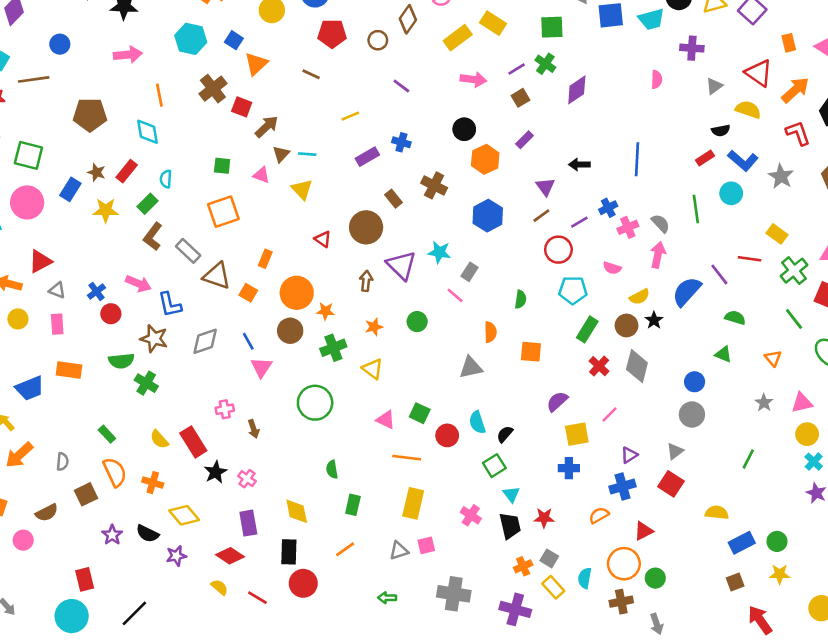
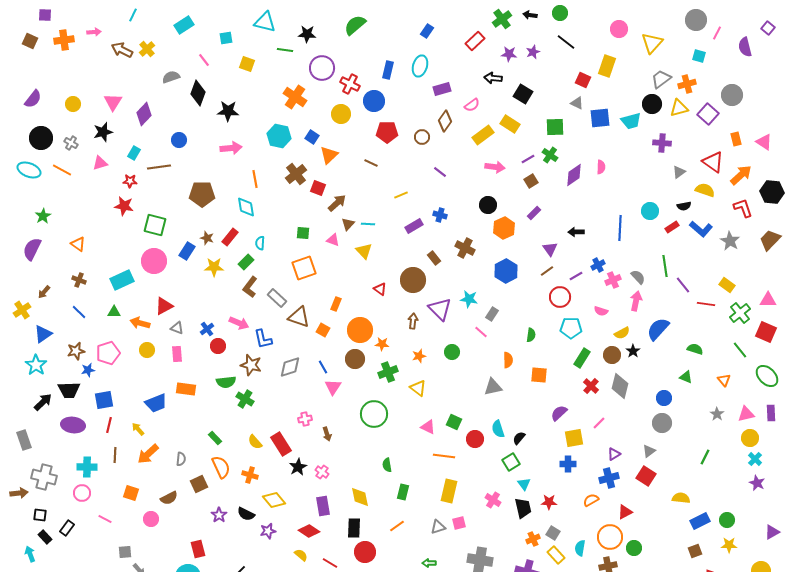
pink semicircle: (657, 79) -> (601, 167), moved
cyan circle: (731, 193) -> (650, 211), moved
purple line: (719, 274) -> (683, 285), moved

